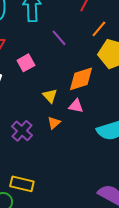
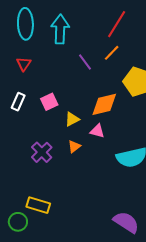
orange line: (99, 29) -> (112, 53), moved
pink square: (26, 63) -> (49, 102), moved
yellow triangle: (50, 96) -> (72, 119), turned 42

